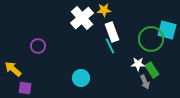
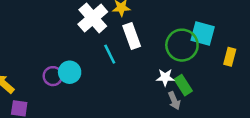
purple circle: (38, 46) -> (53, 76), moved
cyan line: (110, 46) -> (110, 54), moved
cyan circle: (81, 78) -> (70, 72), moved

